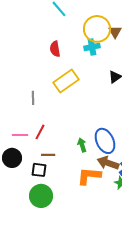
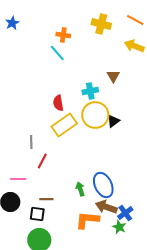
yellow circle: (97, 29) -> (95, 115), moved
red semicircle: (55, 49) -> (58, 103), moved
red line: (40, 132) -> (42, 161), moved

